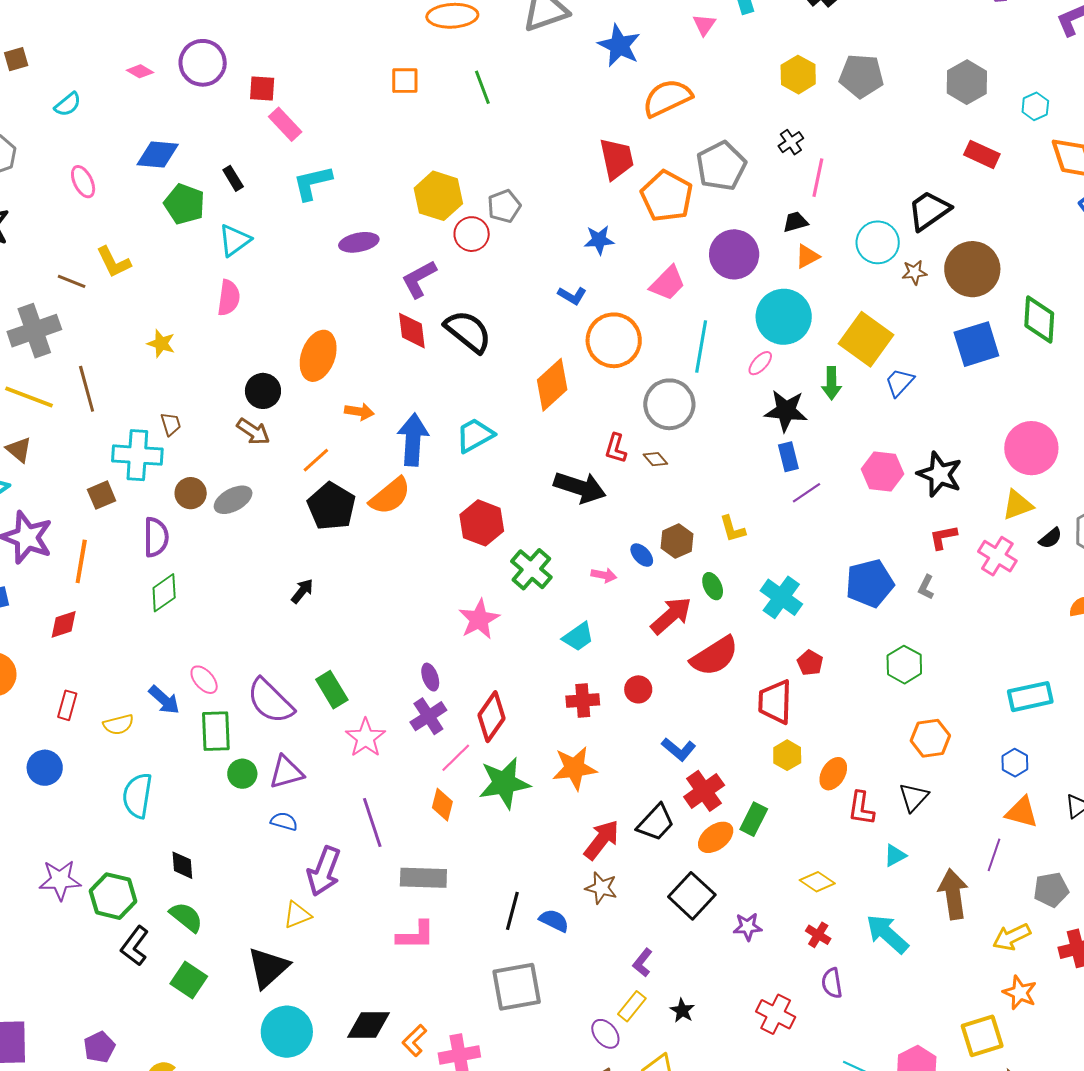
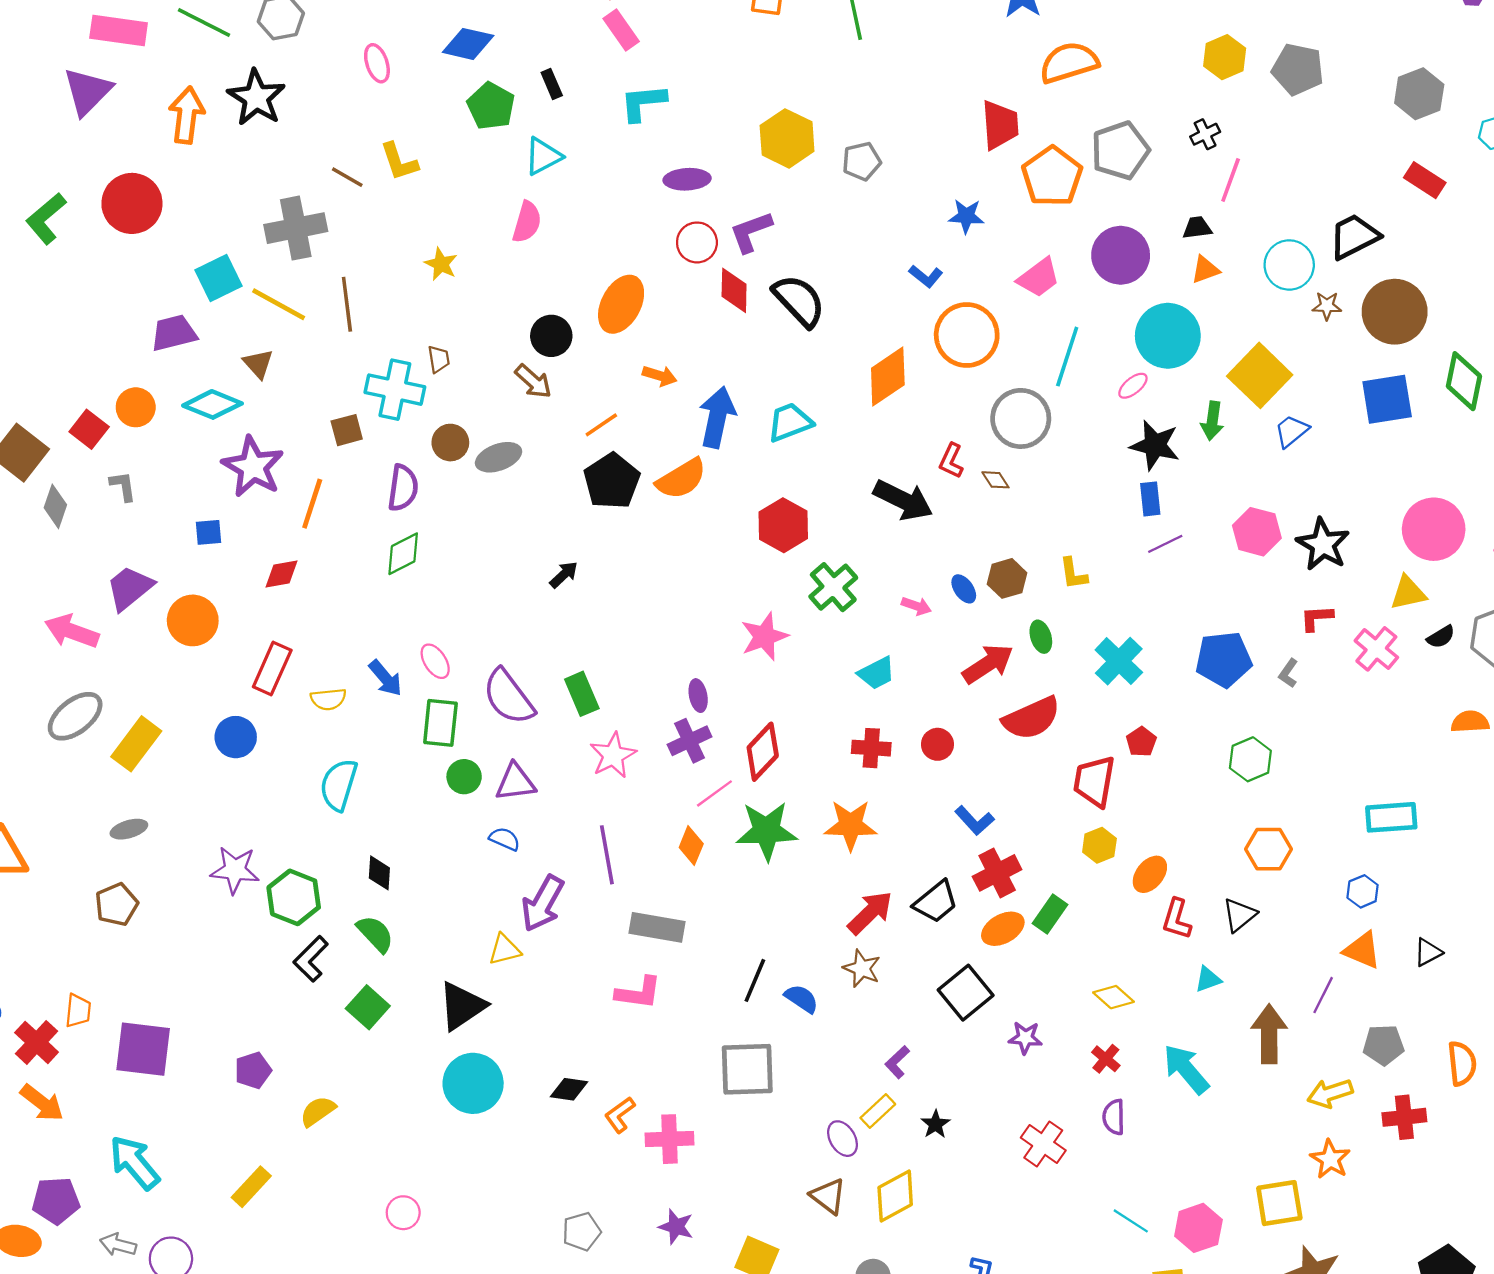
red circle: (472, 234) -> (697, 242), moved
red rectangle: (67, 705) -> (272, 668), size x1.5
black diamond: (369, 1025) -> (569, 1089), size x0.7

